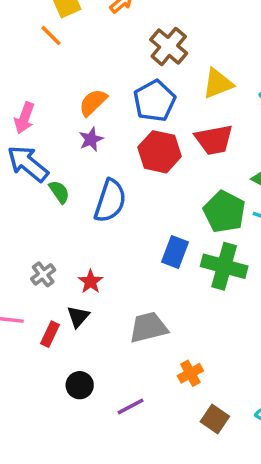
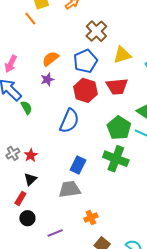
blue semicircle: (110, 201) -> (69, 121), moved
blue rectangle: (175, 252) -> (78, 165), moved
red star: (91, 282) -> (31, 155), moved
red rectangle: (50, 334) -> (20, 198), moved

